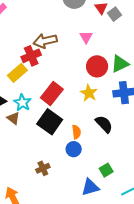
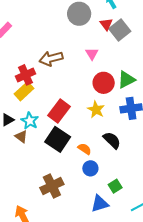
gray square: (115, 14) -> (120, 30), size x1.5
red cross: (31, 56) -> (26, 75), moved
orange semicircle: (76, 132) -> (85, 149), turned -48
blue circle: (74, 149) -> (90, 168), moved
brown cross: (43, 168) -> (52, 186), size x1.6

